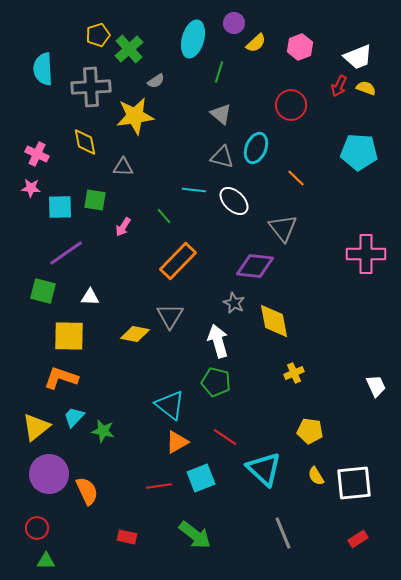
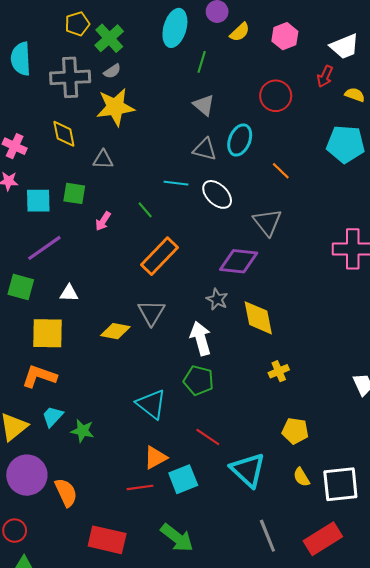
gray semicircle: (156, 81) -> (112, 71), moved
yellow semicircle: (366, 88) -> (355, 95), moved
orange triangle: (177, 442) -> (155, 458), moved
red rectangle: (127, 537) -> (107, 540), size x1.8
red rectangle: (358, 539) -> (323, 539), moved, size x1.8

